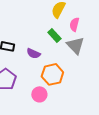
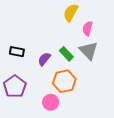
green rectangle: (54, 35) -> (66, 54), moved
purple semicircle: (33, 53) -> (44, 59), turned 104

